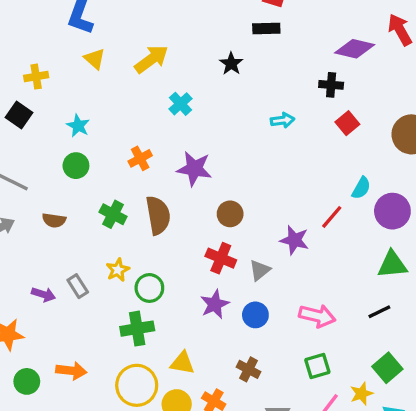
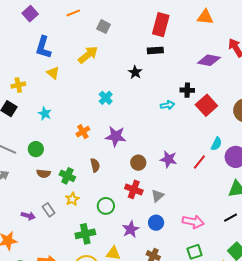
yellow arrow: (151, 59) -> (88, 55), moved
black cross: (331, 85) -> (187, 90), moved
red square: (347, 123) -> (206, 105), size x1.5
green circle: (76, 166) -> (36, 149), moved
green cross: (113, 214) -> (67, 176), moved
brown semicircle: (158, 215) -> (95, 165), size x0.6
brown semicircle: (54, 220) -> (44, 174), moved
purple star: (294, 240) -> (168, 159), moved
green circle: (149, 288) -> (106, 206), moved
purple star: (215, 304) -> (131, 229), moved

